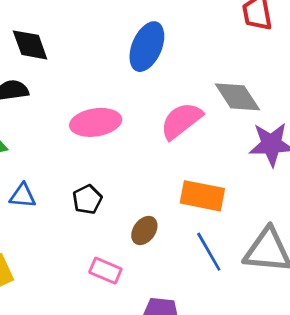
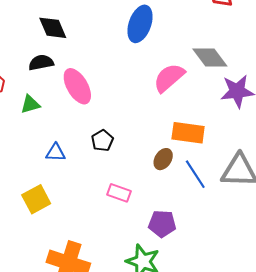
pink ellipse: (96, 122) -> (77, 86), moved, turned 72
blue triangle: (23, 196) -> (55, 153), moved
brown ellipse: (144, 231) -> (163, 159), moved

